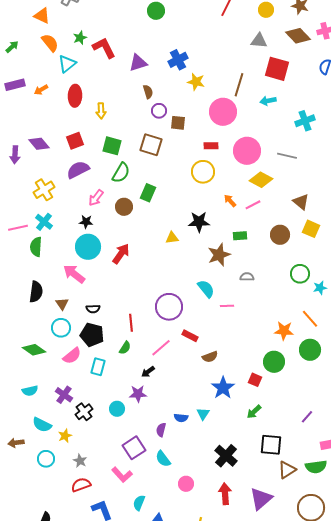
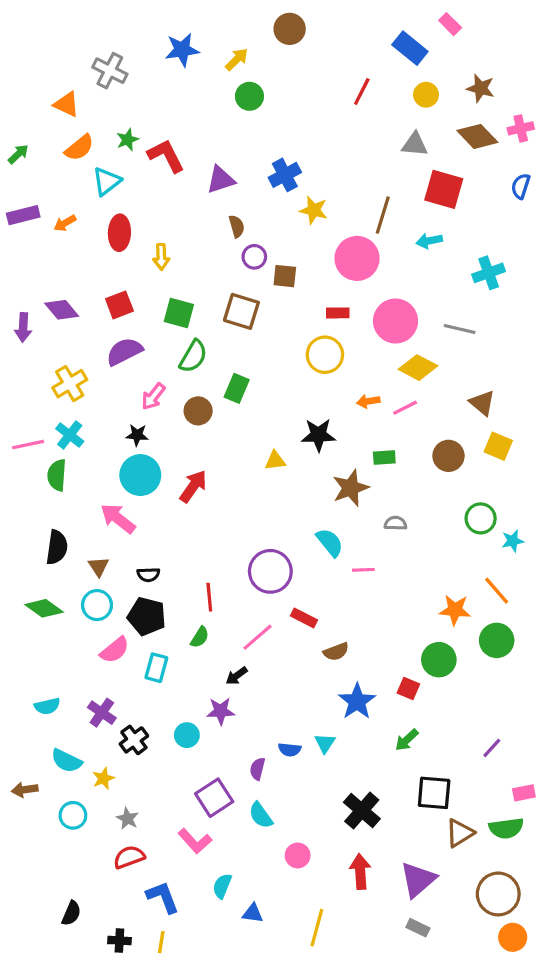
orange semicircle: (50, 43) -> (79, 148), turned 90
orange arrow: (230, 201) -> (368, 401), turned -56
green diamond: (34, 350) -> (44, 608), moved

